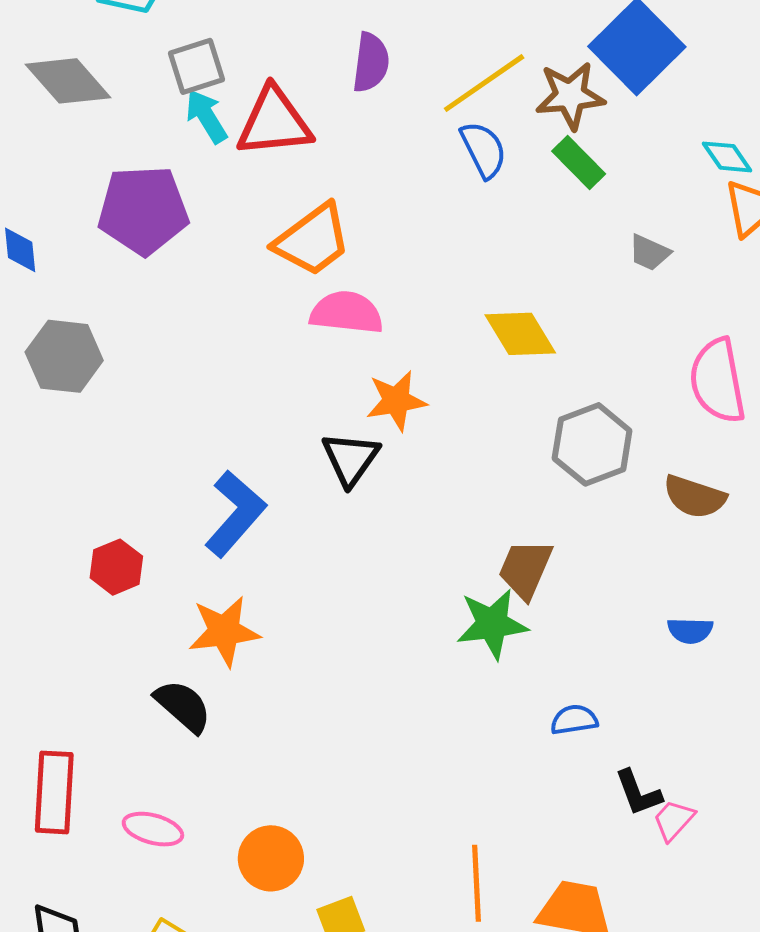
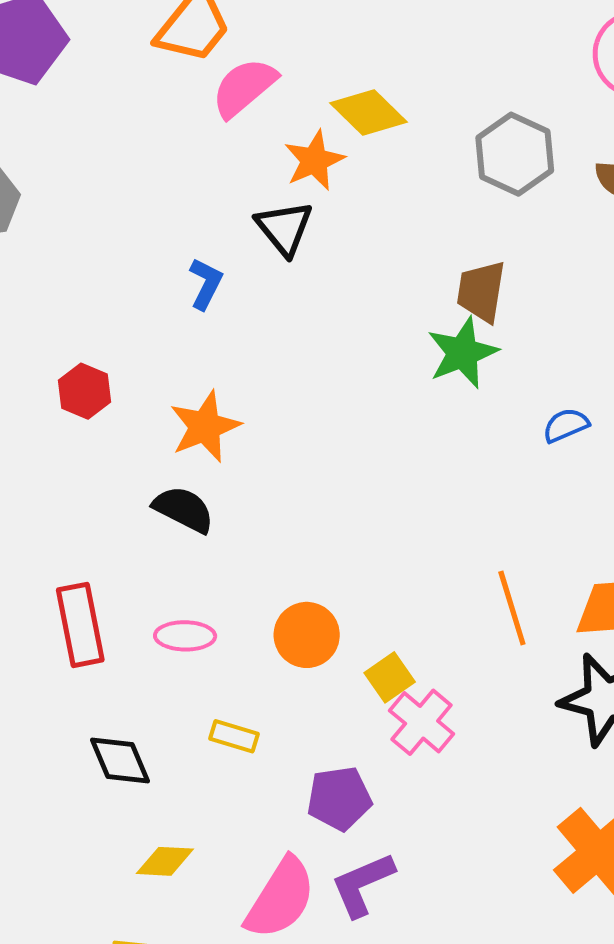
pink semicircle: (347, 313) -> (244, 87), turned -32
yellow diamond: (520, 334) -> (368, 112), moved
blue L-shape: (235, 514) -> (206, 284), moved, size x0.6

